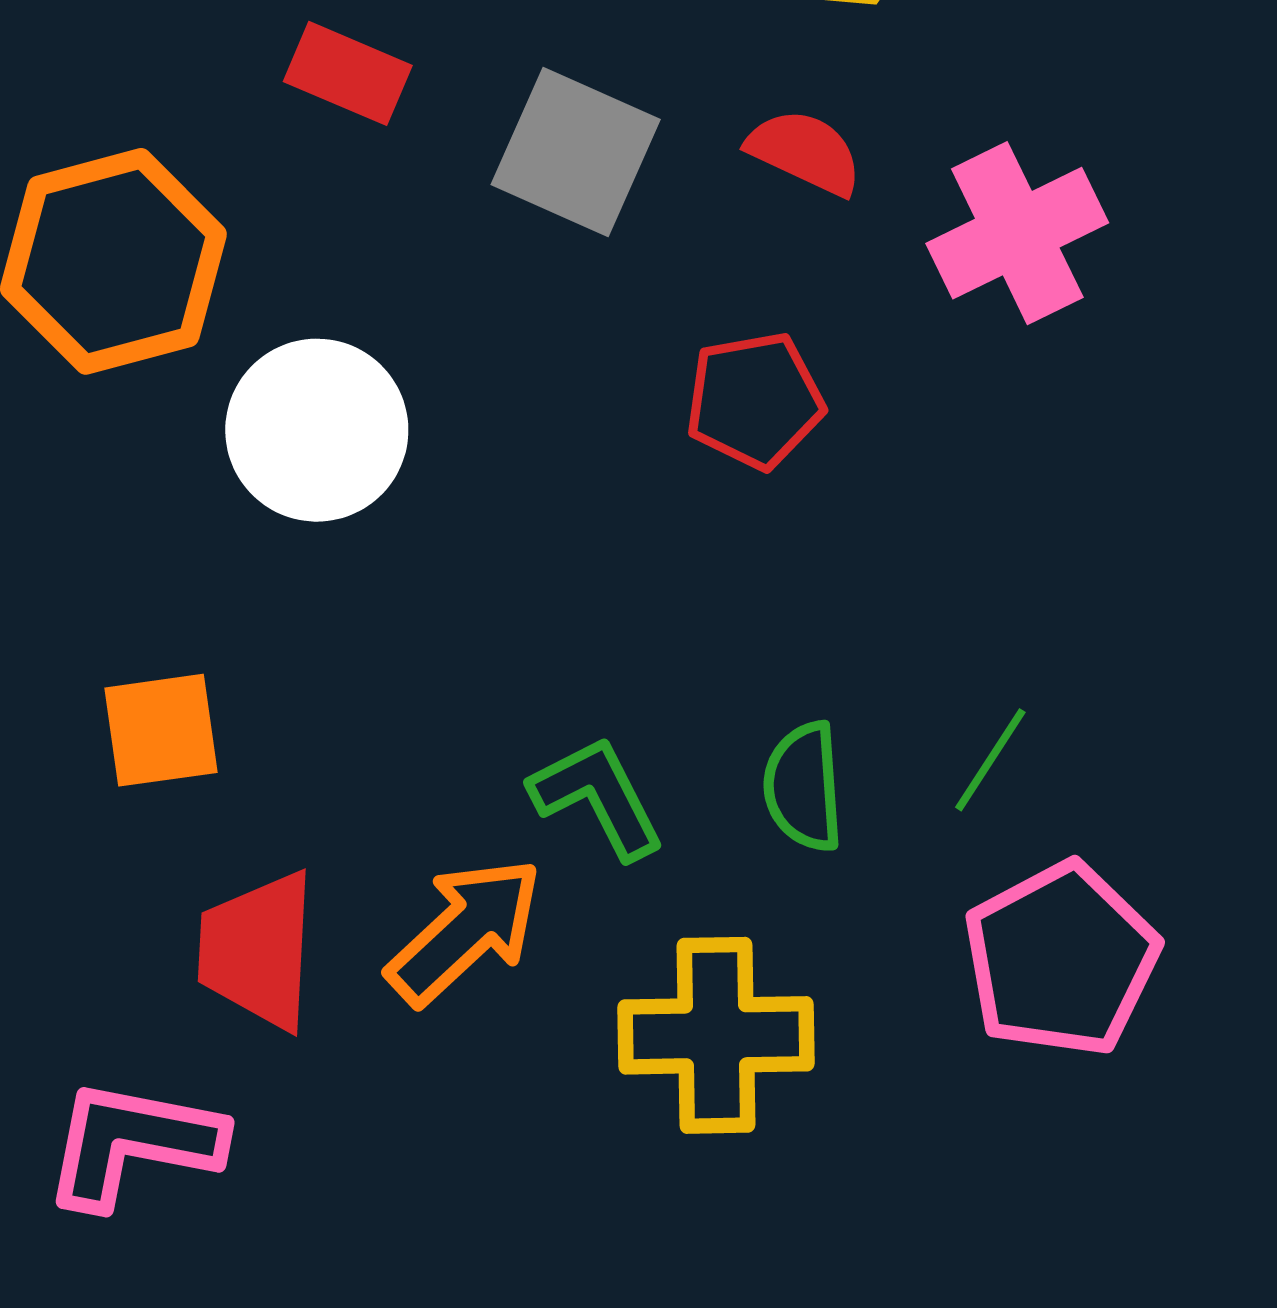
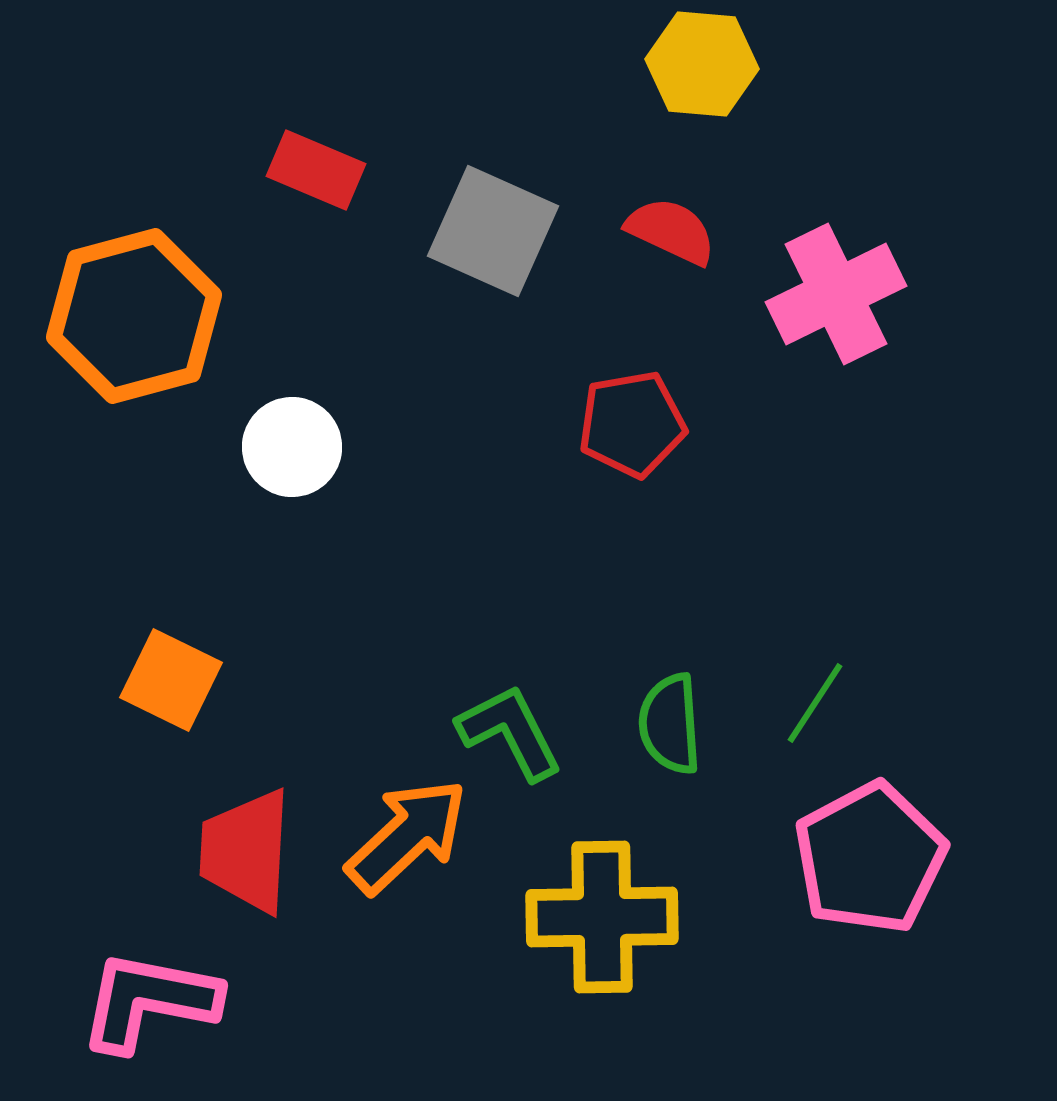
white circle: (317, 430) -> (292, 447), size x0.7
orange square: (161, 730) -> (171, 680), turned 34

